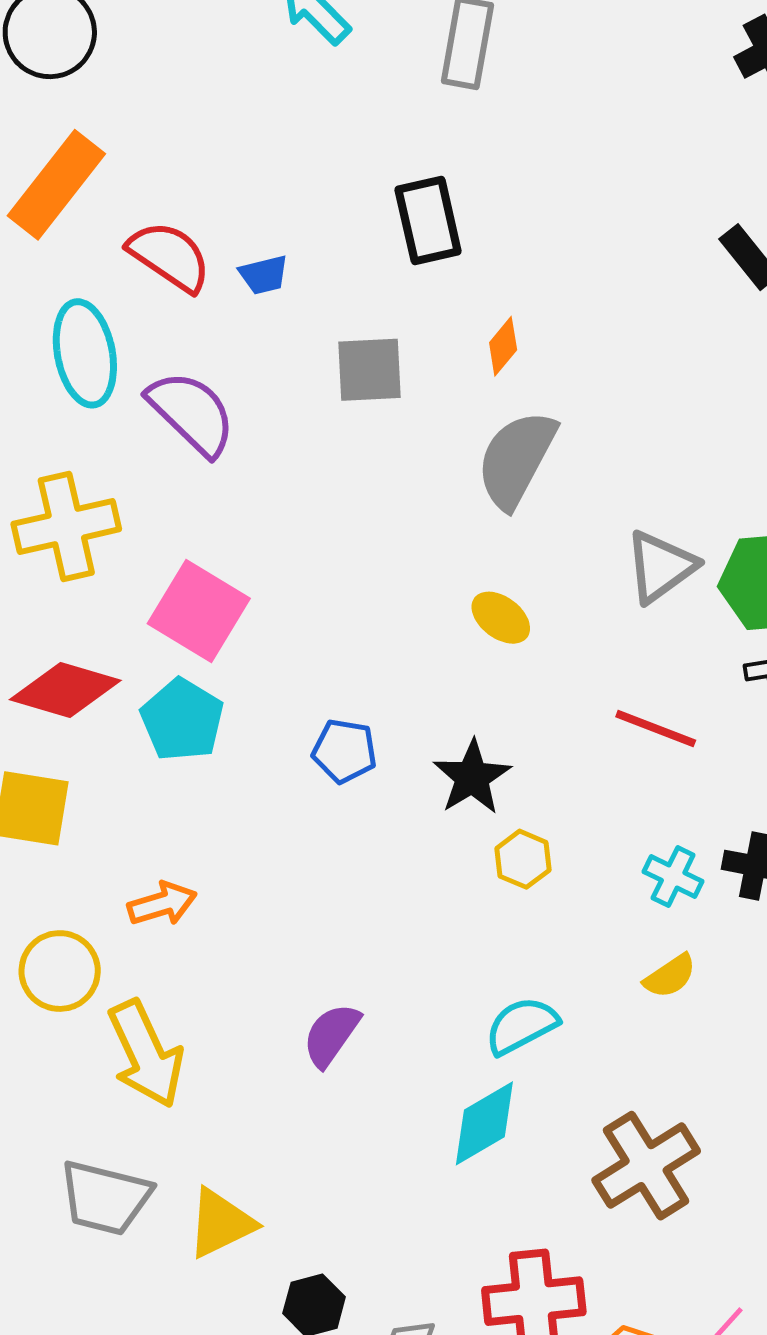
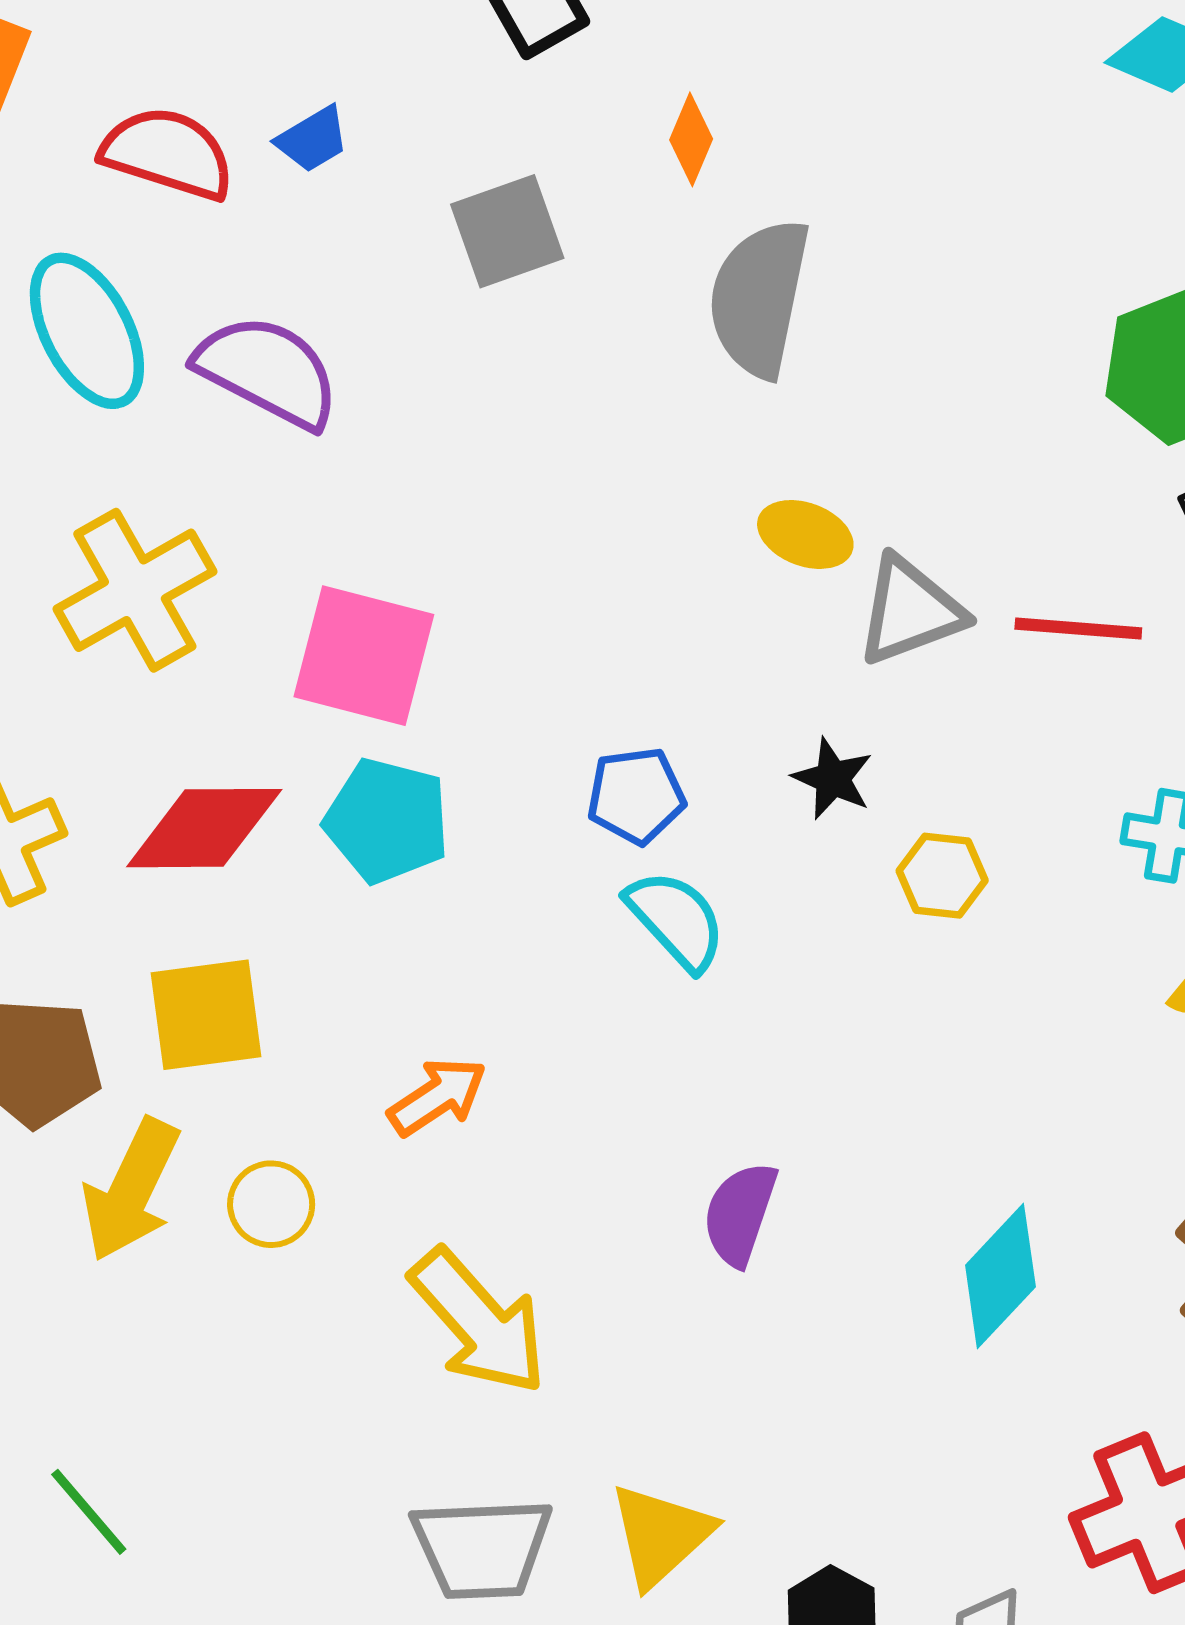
gray triangle: (661, 567) -> (910, 611), moved, turned 32
black star: (472, 777) -> (833, 779), size x0.7
yellow circle: (60, 971) -> (271, 1204), moved, size x0.7
cyan semicircle: (522, 1026) -> (676, 920), moved, turned 92

